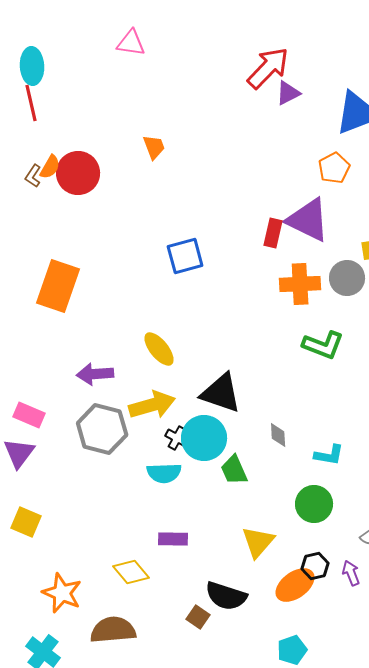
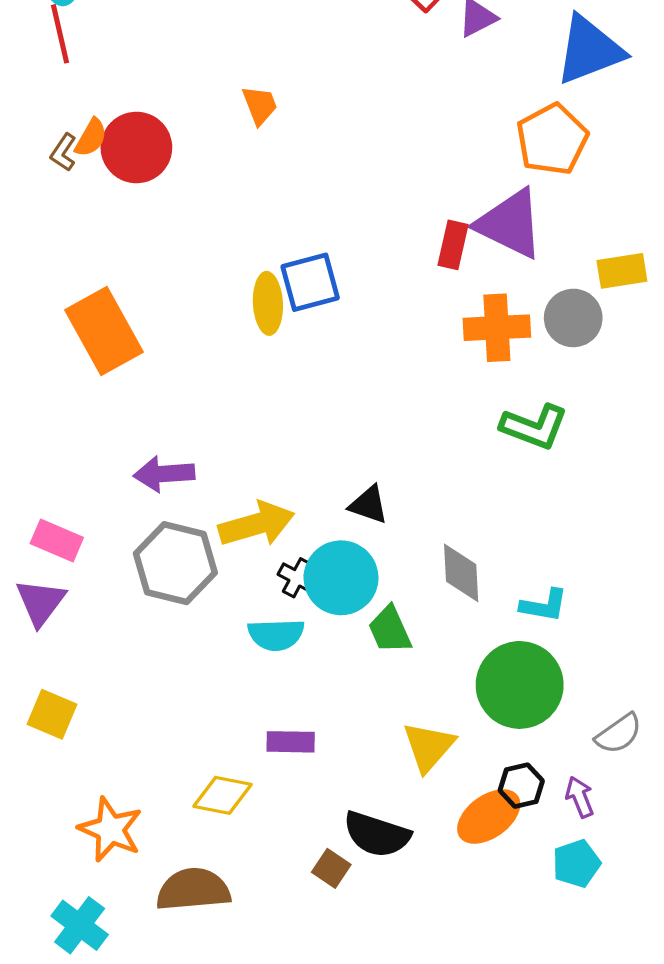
orange pentagon: (334, 168) -> (552, 139), size x1.4
orange rectangle: (58, 286) -> (104, 331), turned -48
yellow ellipse: (159, 349) -> (268, 303), moved, turned 36
black triangle: (221, 393) -> (369, 505), size x0.6
gray diamond: (278, 435) -> (461, 573), size x1.5
green circle: (314, 504) -> (520, 685), size x1.4
yellow diamond: (131, 572) -> (222, 795), turned -39
cyan pentagon: (292, 650) -> (576, 864), moved

